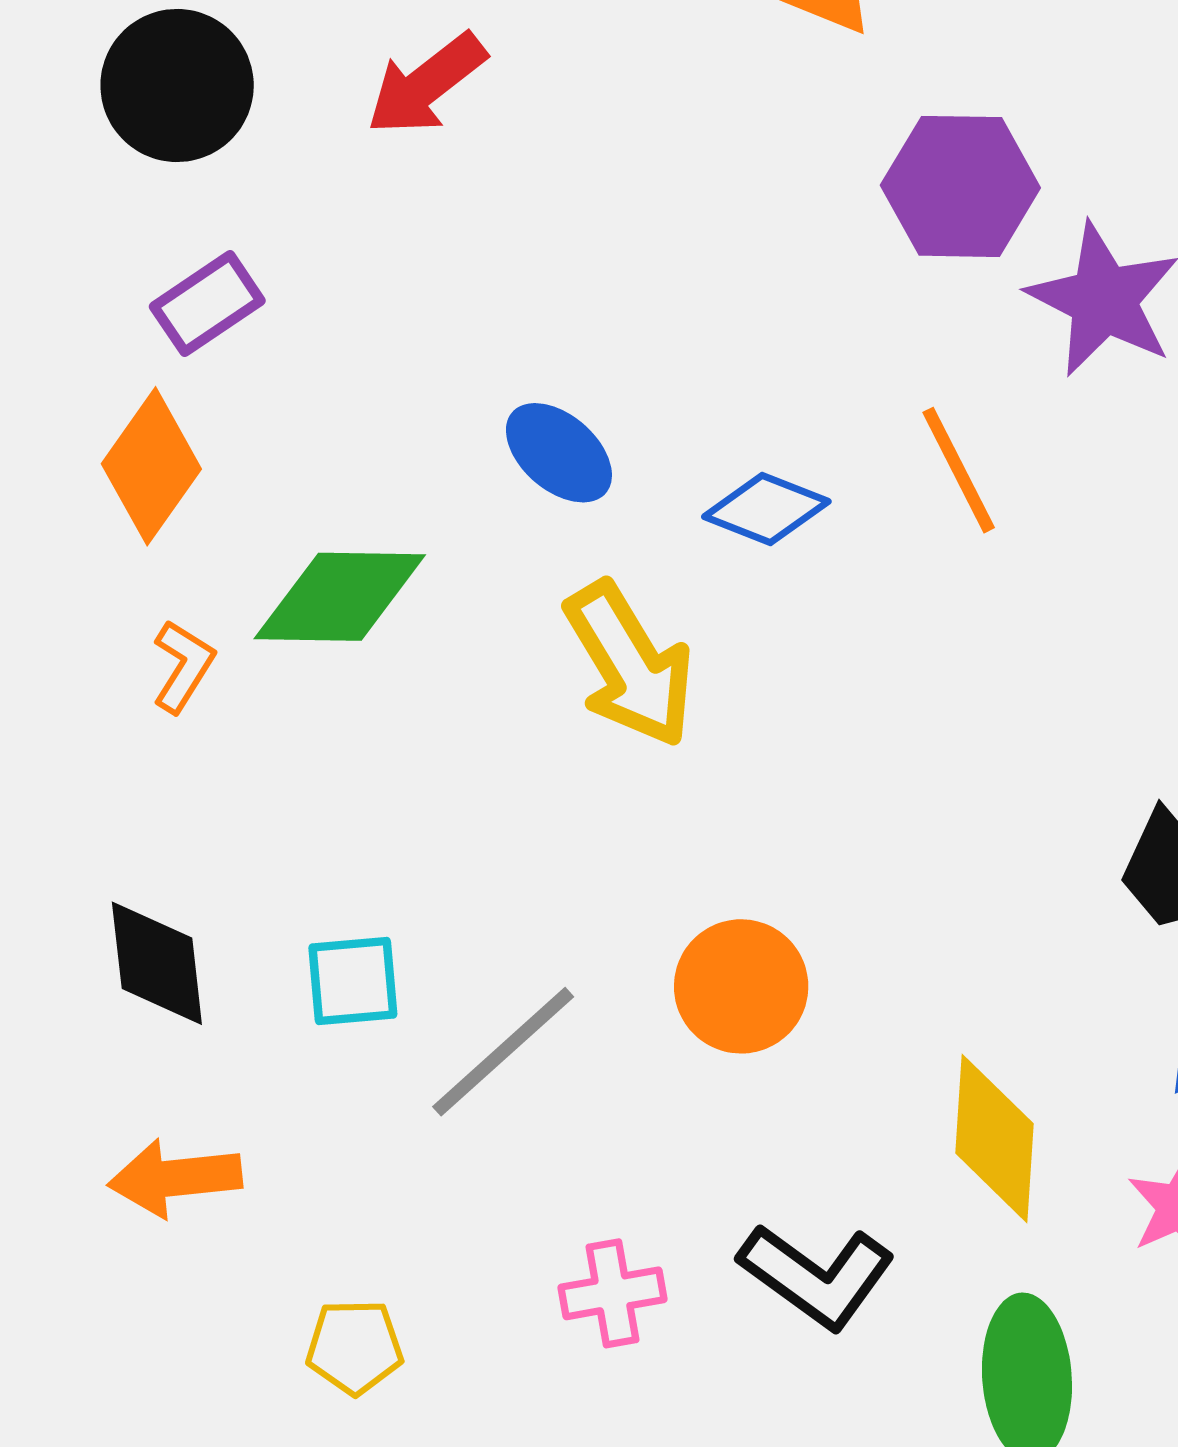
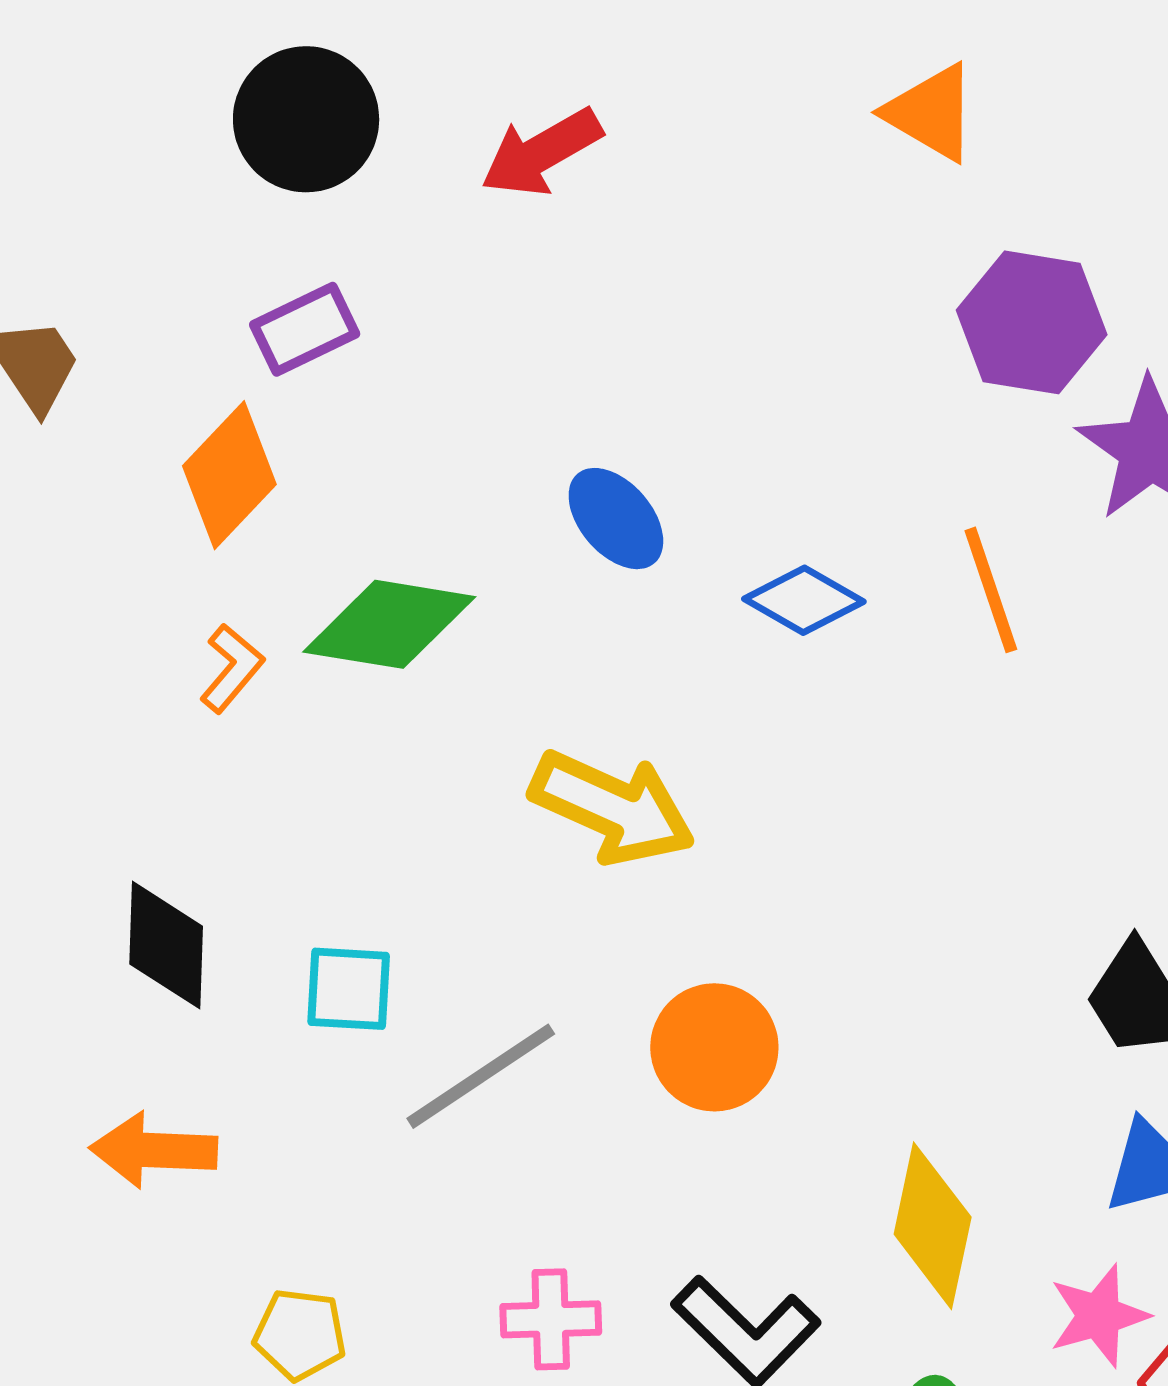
yellow arrow: (630, 664) -> (612, 808), moved, turned -43

